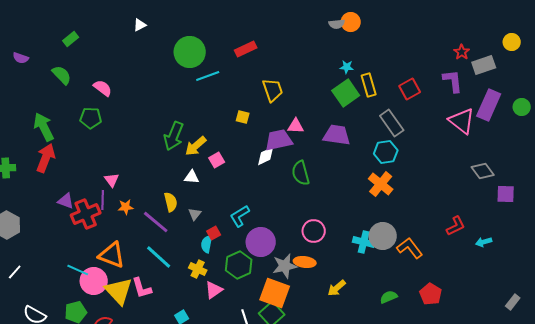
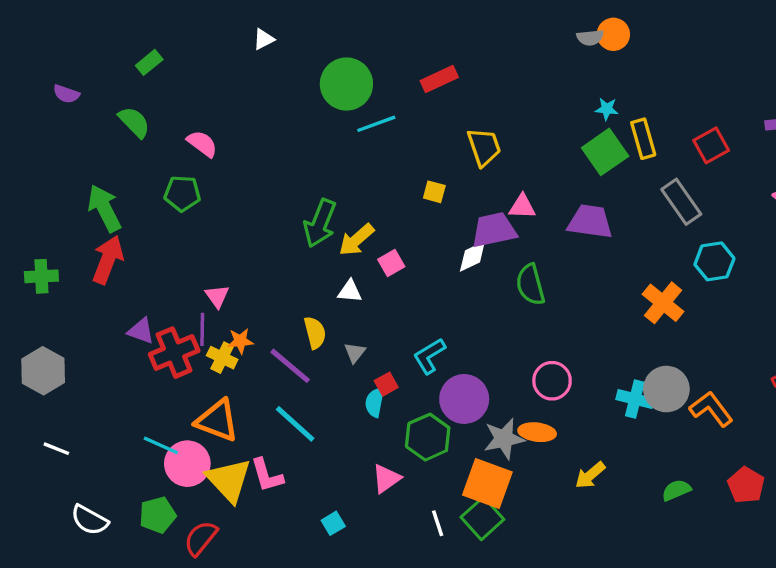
cyan hexagon: (386, 152) -> (714, 261), moved
yellow cross: (198, 269) -> (222, 358), moved
white line: (15, 272) -> (56, 449), turned 70

